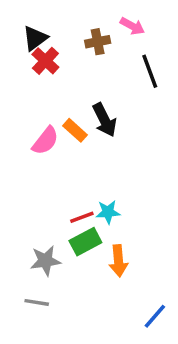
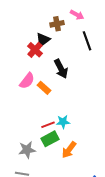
black triangle: (35, 38) -> (43, 40), moved
red cross: (45, 61) -> (35, 50), moved
orange rectangle: (75, 130) -> (44, 88), moved
orange arrow: (118, 261) -> (69, 150), turned 42

